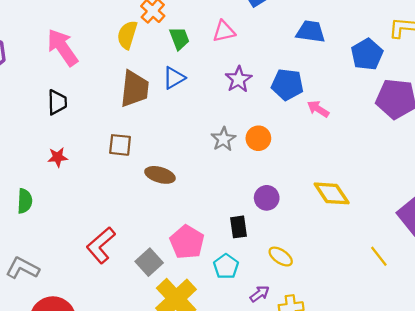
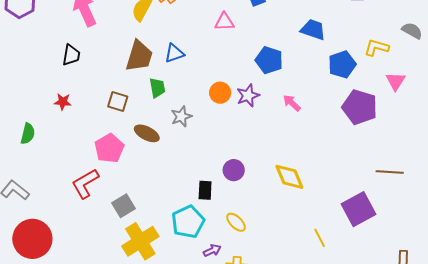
blue trapezoid: (311, 32) -> (313, 30), moved
green trapezoid: (179, 38) -> (157, 88), moved
purple star: (239, 79) -> (248, 96), moved
blue pentagon: (287, 84) -> (269, 60), moved
orange circle: (258, 138) -> (220, 93), moved
gray star: (223, 139) -> (181, 116), moved
pink pentagon: (187, 242) -> (109, 148), moved
cyan pentagon: (226, 266) -> (188, 222), size x1.5

